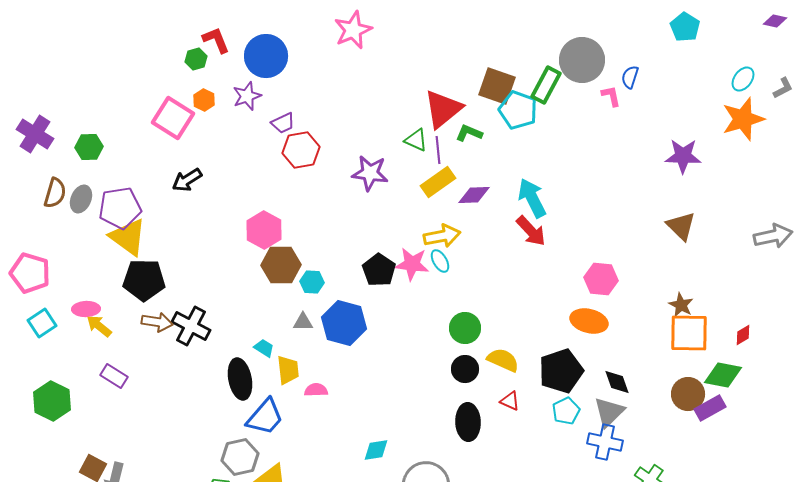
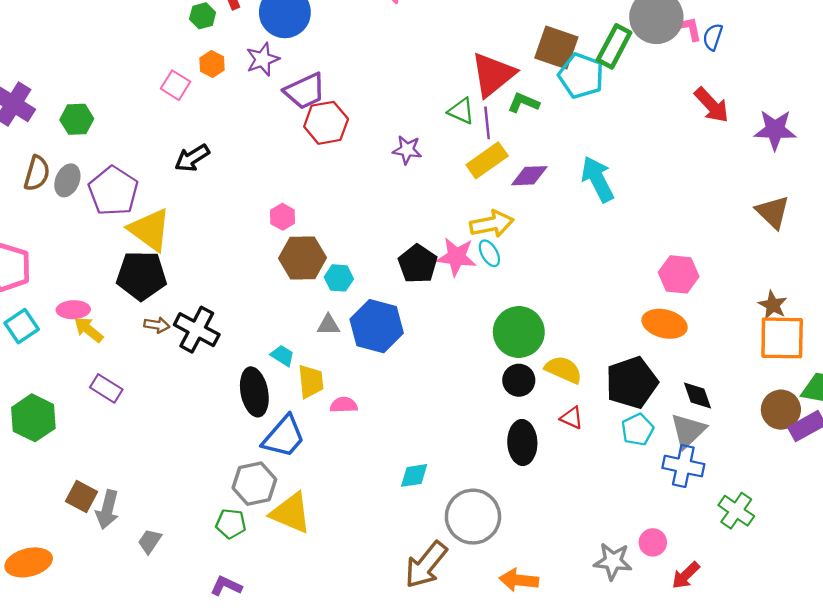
pink L-shape: (611, 96) -> (690, 29), moved
pink square: (173, 118) -> (176, 85), size x0.6
purple trapezoid: (283, 123) -> (305, 91), size x1.5
purple star: (370, 173) -> (407, 150), size x0.7
purple pentagon: (120, 208) -> (113, 191), turned -30
pink hexagon: (264, 230) -> (283, 217), size x0.6
red arrow: (531, 231) -> (712, 105), moved
yellow triangle: (128, 237) -> (150, 230), moved
brown arrow: (157, 322) -> (157, 325), size x0.7
green circle: (465, 328) -> (519, 332), size x1.4

